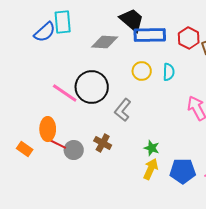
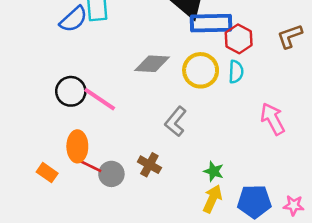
red hexagon: (189, 38) -> (239, 39), moved
gray diamond: (105, 42) -> (152, 64), moved
yellow circle: (142, 71) -> (201, 70), size x1.4
black circle: (92, 87) -> (71, 91), moved, size x0.7

